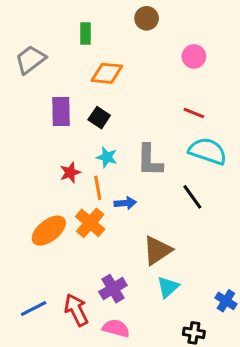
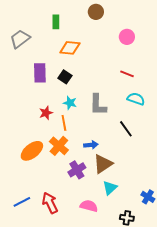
cyan semicircle: (208, 151) -> (136, 99), size x0.7
blue arrow: (125, 203) -> (91, 145), moved
purple cross: (113, 289) -> (77, 170), moved
pink semicircle: (116, 328) -> (89, 206), moved

